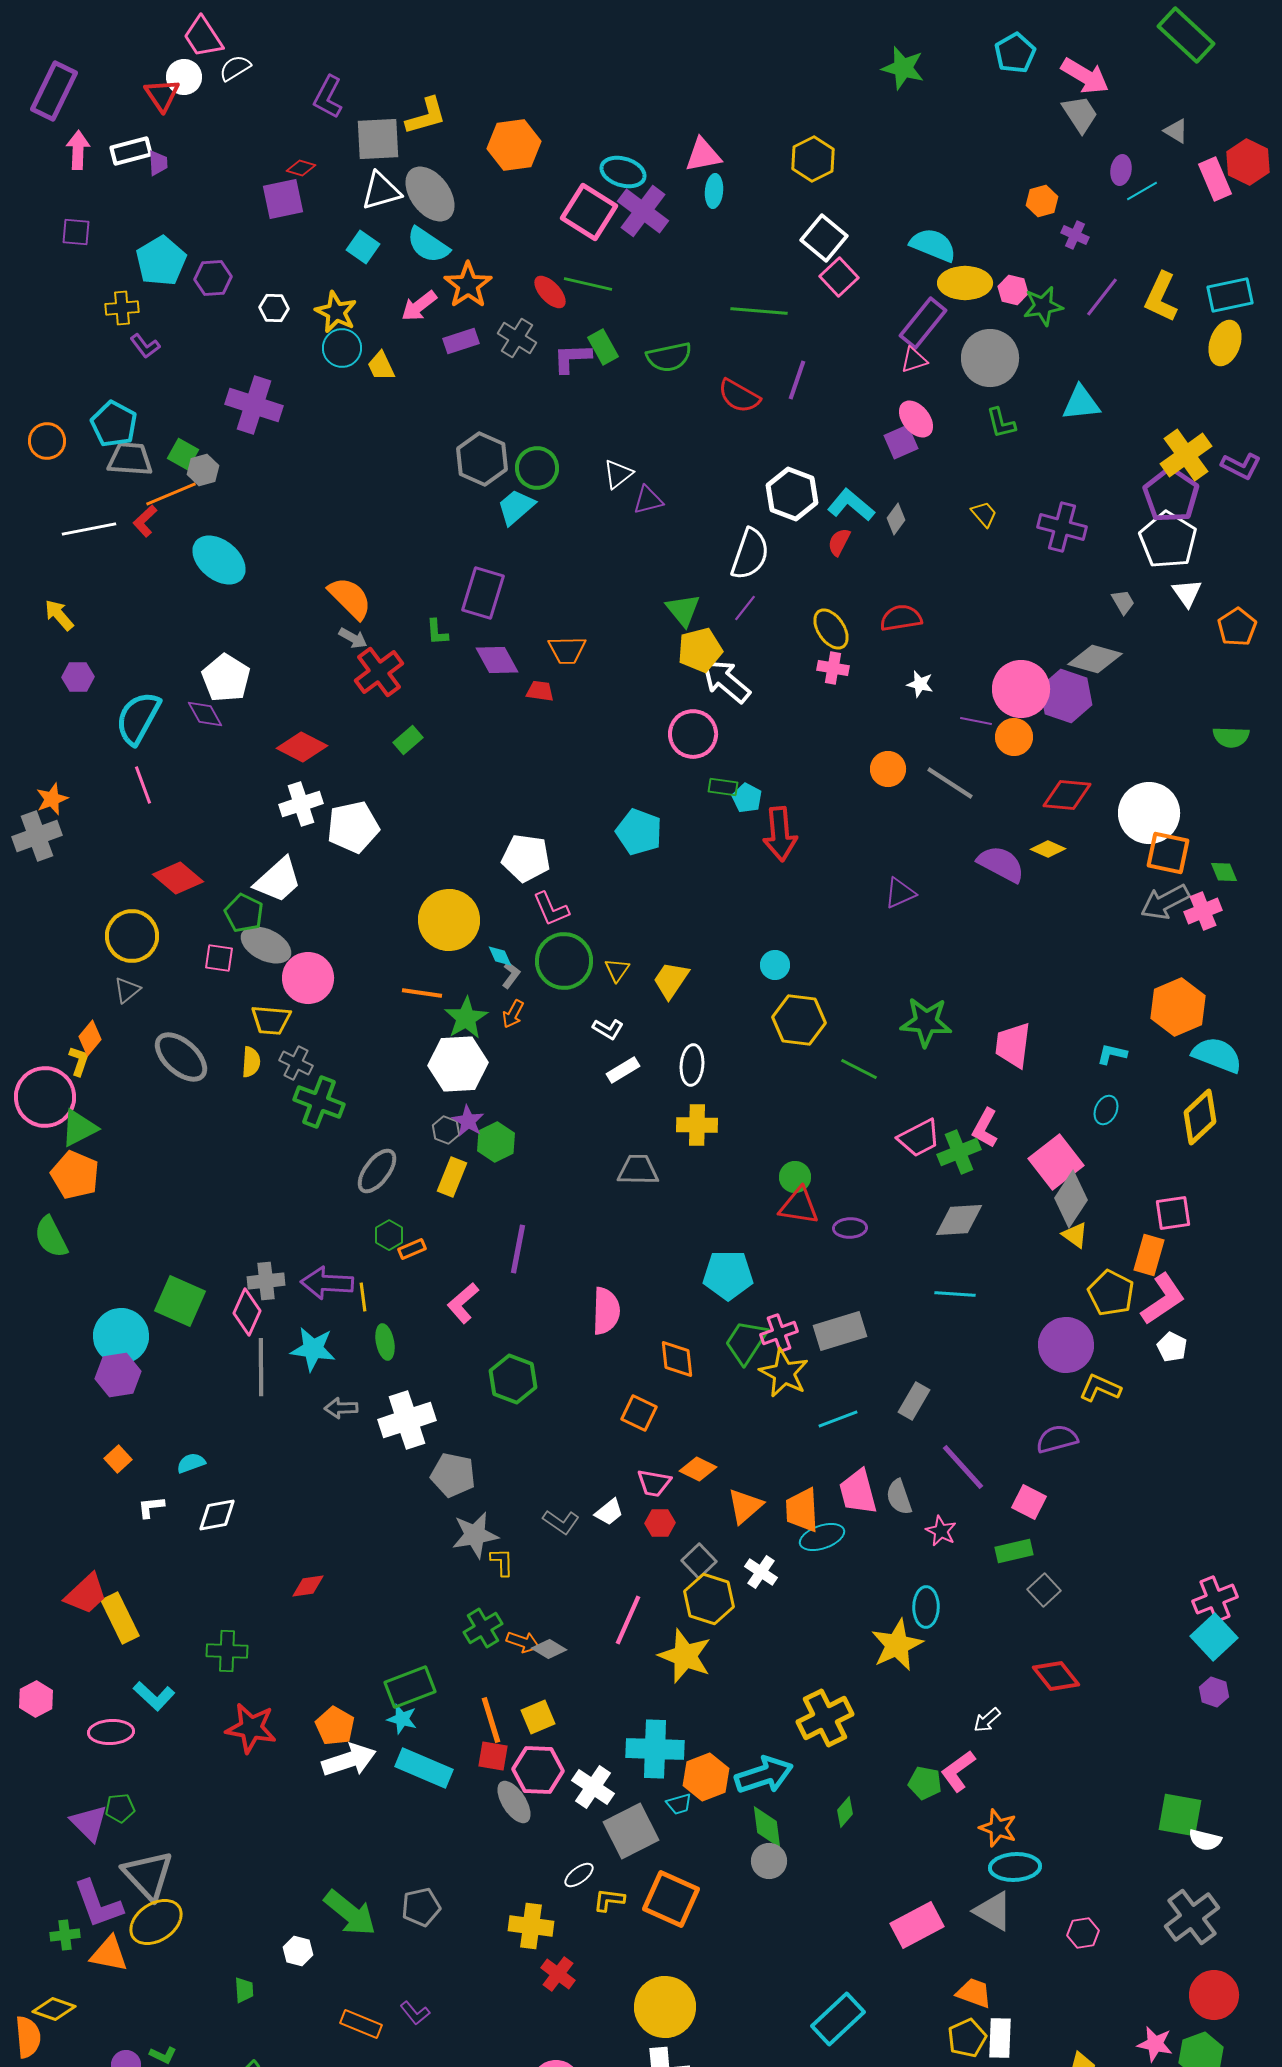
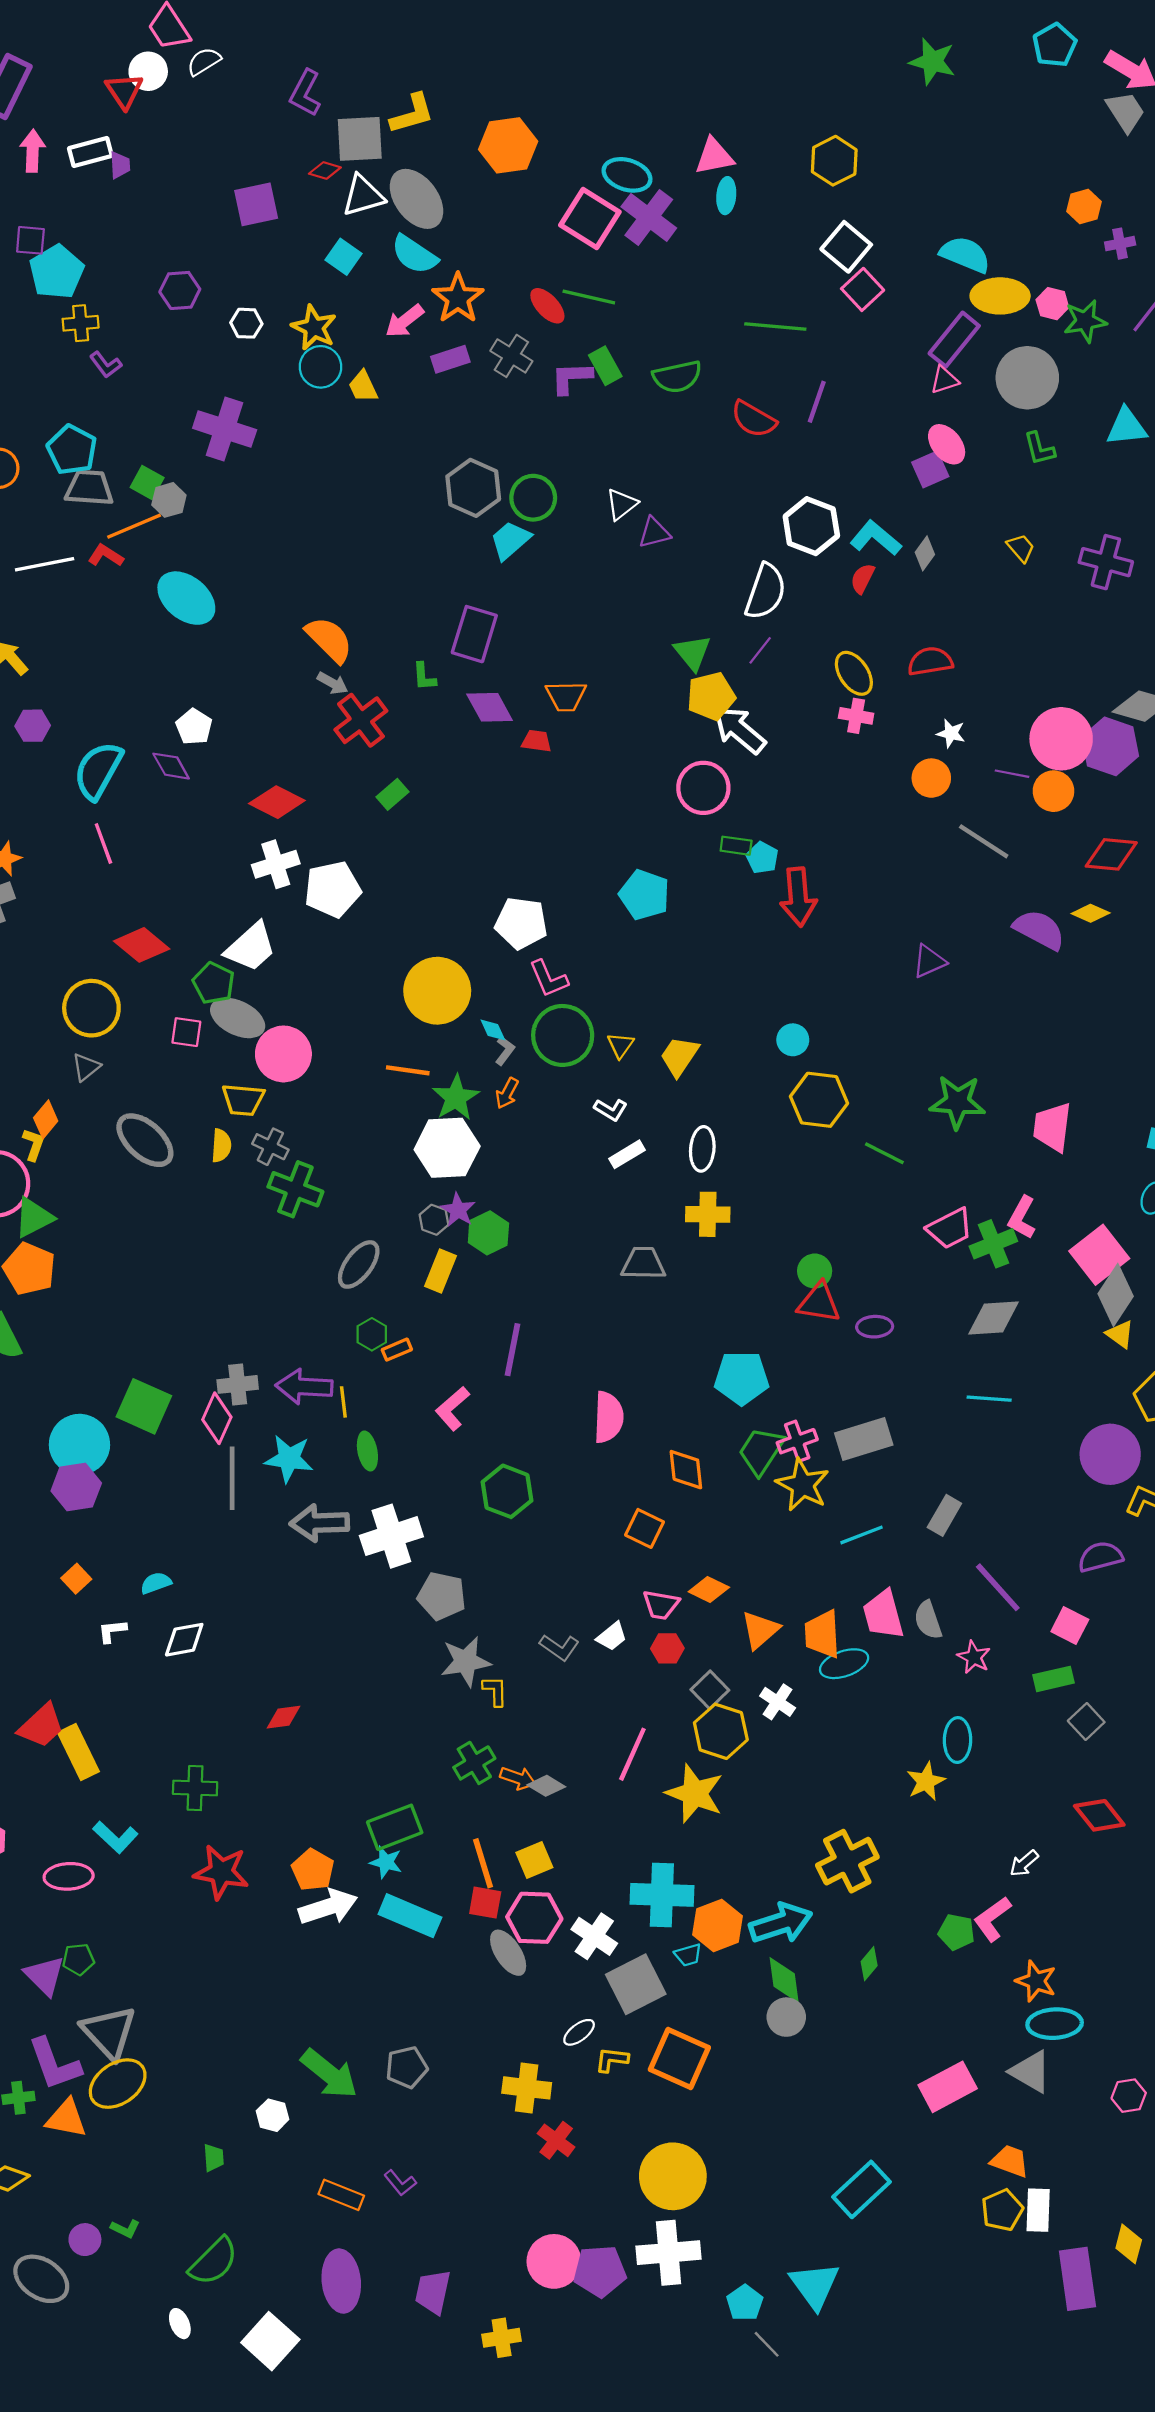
red diamond: (301, 168) -> (325, 171), moved
purple cross: (1075, 235) -> (1120, 244), turned -36
cyan pentagon: (161, 261) -> (57, 272), moved
red L-shape: (145, 521) -> (106, 556), turned 76
white pentagon: (226, 678) -> (194, 727), size x0.7
orange circle: (888, 769) -> (931, 778), moved
gray arrow: (341, 1408) -> (319, 1523), size x1.6
yellow star: (897, 1645) -> (926, 1781), size x0.7

